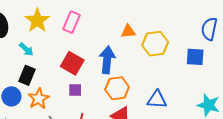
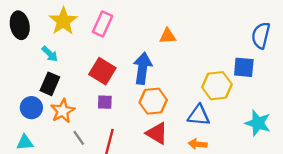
yellow hexagon: (155, 44) -> (217, 86), moved

